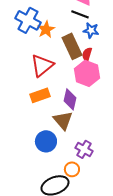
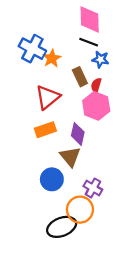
brown rectangle: (72, 46) -> (80, 77), size x0.7
orange circle: (72, 169) -> (80, 210), size x1.6

